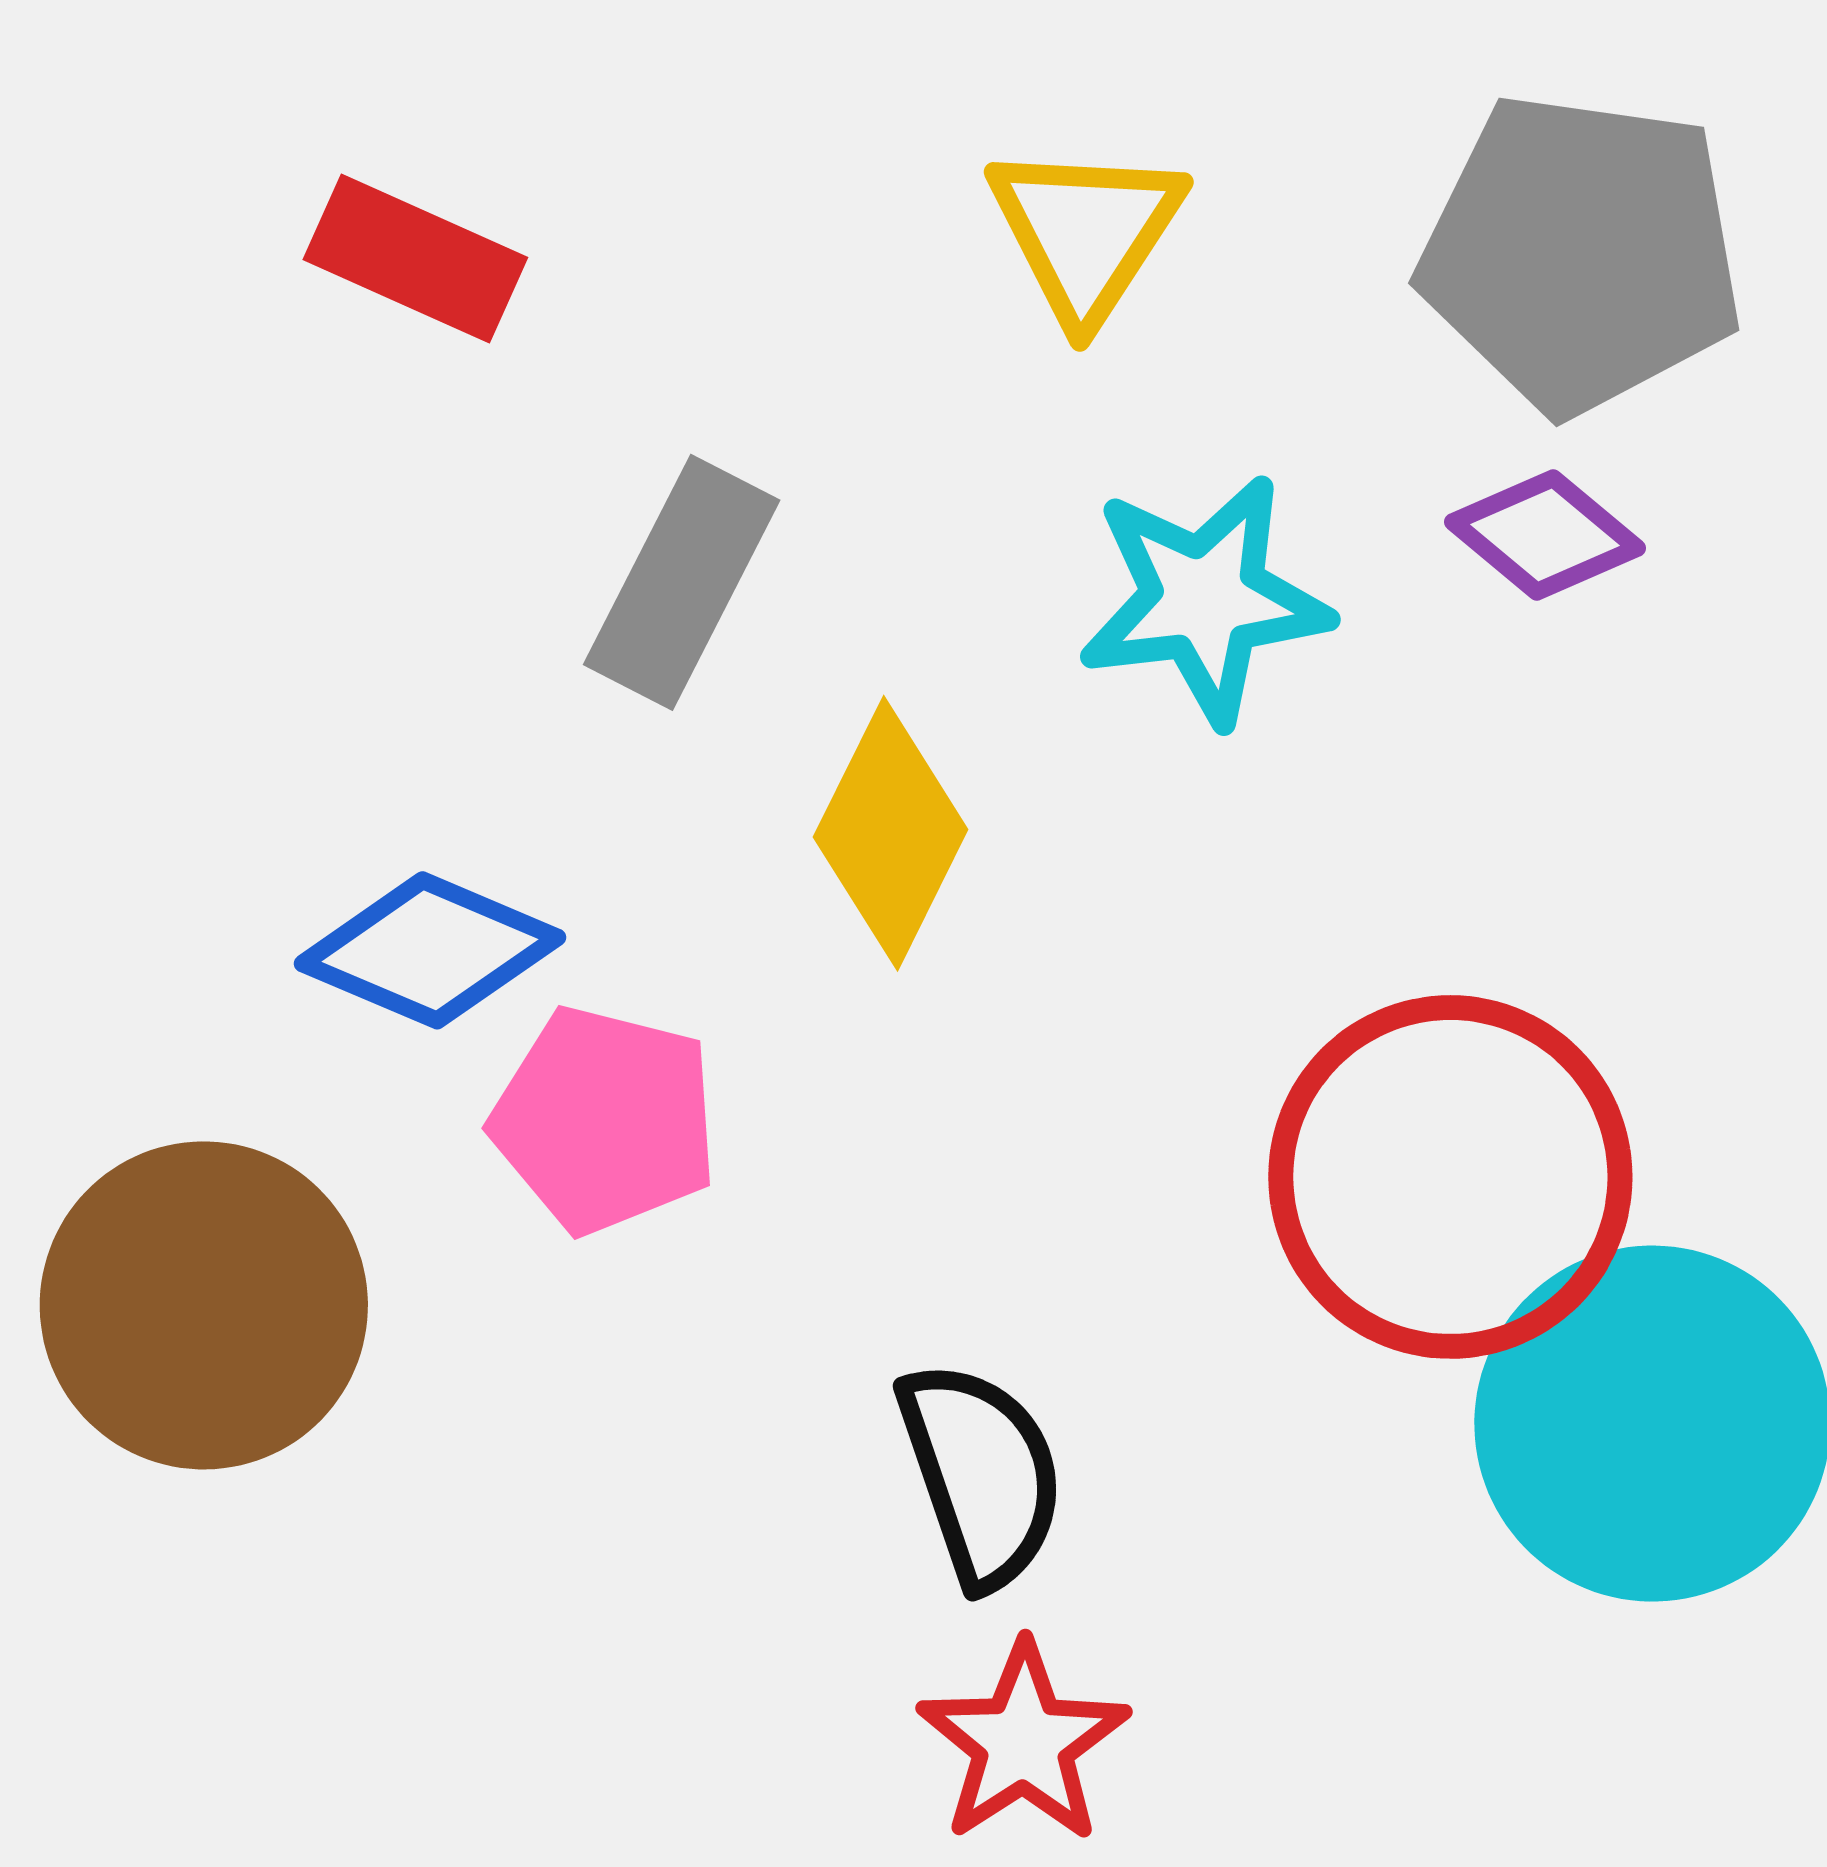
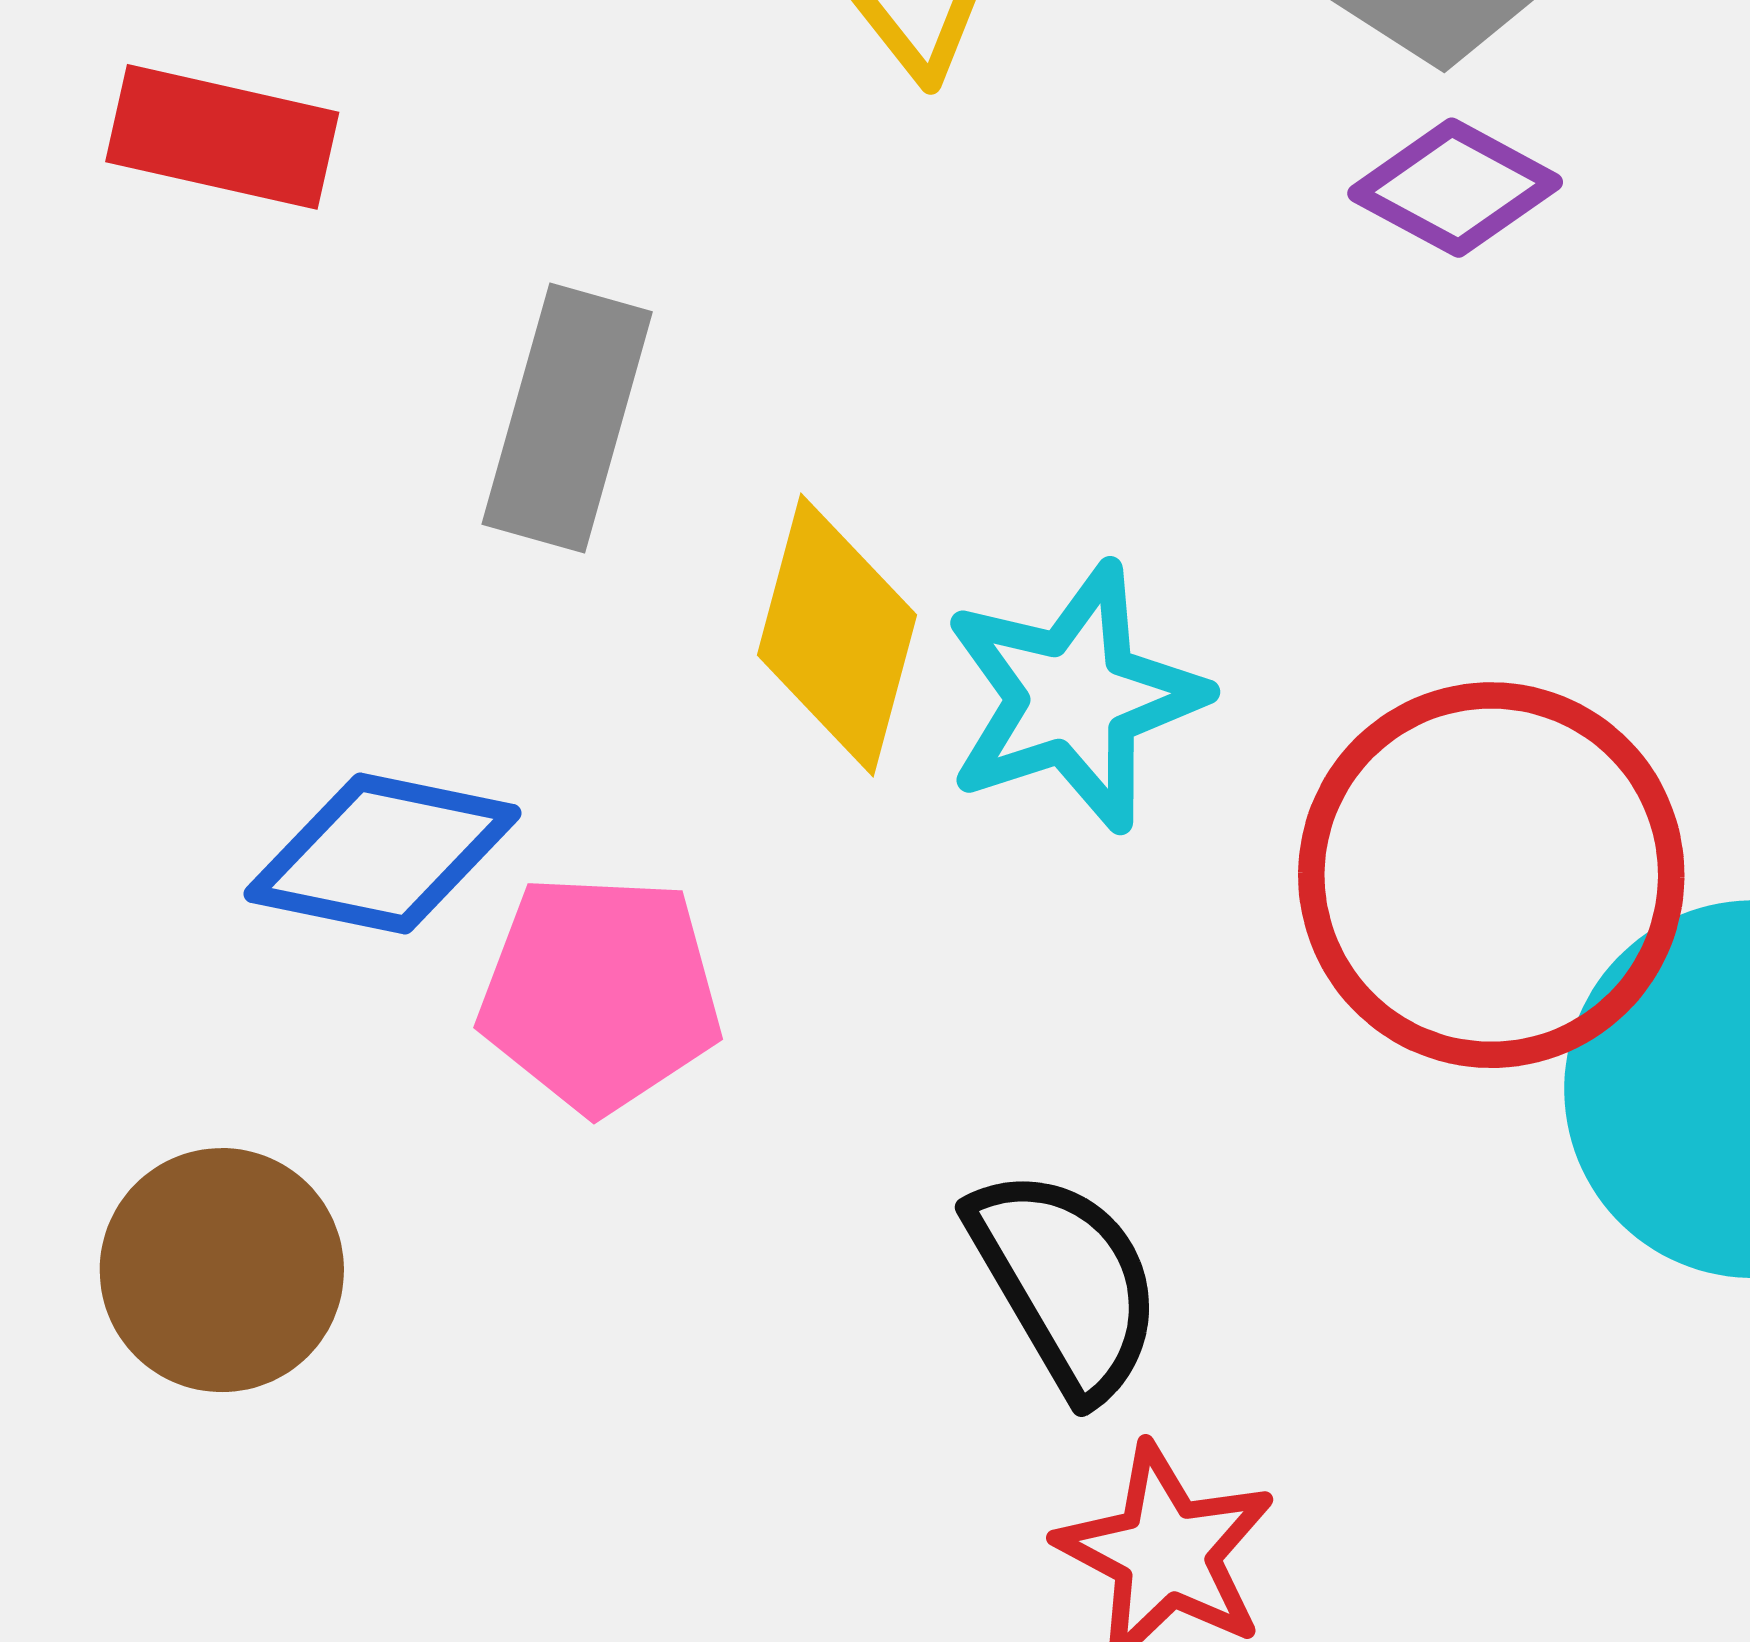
cyan star: (1204, 600) -> (1074, 697), moved
brown circle: (204, 1305) -> (222, 1270), size x0.7

